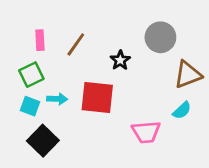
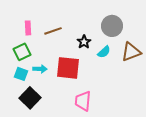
brown line: (76, 44) -> (53, 31), turned 36
cyan semicircle: (182, 110) -> (104, 52), moved
pink trapezoid: (146, 132) -> (83, 101), moved, turned 100

